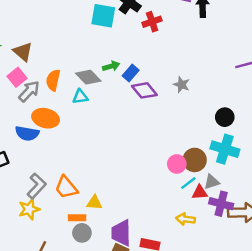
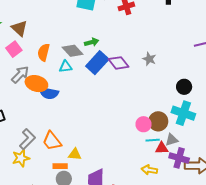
blue rectangle: (131, 73) -> (97, 63), moved, size x1.6
gray arrow: (29, 91) -> (20, 75), moved
blue semicircle: (27, 133) -> (49, 93), moved
cyan line: (188, 183) -> (153, 140), turned 32

